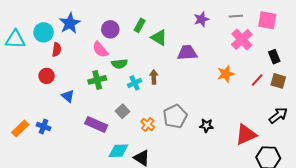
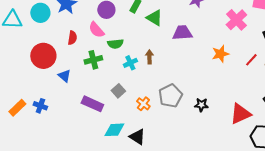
red semicircle: (57, 50) -> (72, 38), moved
red circle: (47, 76) -> (43, 56), size x1.6

